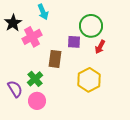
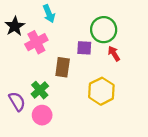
red arrow: (100, 47) -> (114, 54), turned 120

